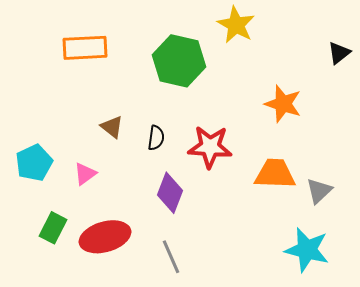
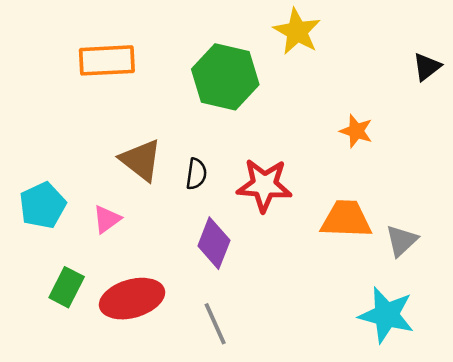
orange star: (283, 104) -> (356, 131), size x0.7
brown triangle: (112, 127) -> (141, 160), size x1.5

